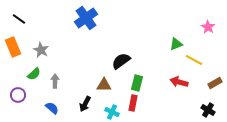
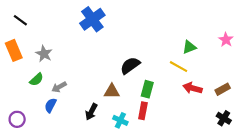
pink star: (208, 27) -> (226, 40), moved
yellow line: (194, 60) -> (179, 67), moved
gray arrow: (55, 81) -> (59, 87), turned -120
brown rectangle: (215, 83) -> (223, 89), moved
purple circle: (18, 95) -> (17, 119), moved
blue semicircle: (52, 108) -> (50, 105), moved, turned -104

